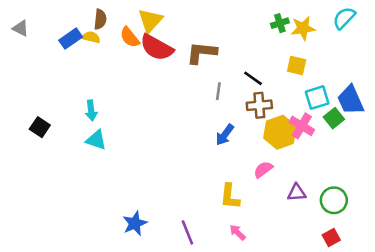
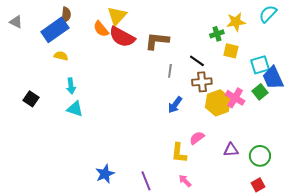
brown semicircle: (100, 19) -> (66, 15), moved
green cross: (280, 23) -> (217, 34), moved
yellow semicircle: (91, 37) -> (61, 56), moved
blue rectangle: (71, 39) -> (55, 30), size x1.5
cyan square: (317, 98) -> (260, 65), moved
pink semicircle: (263, 169) -> (197, 138), moved

